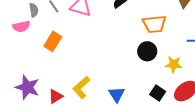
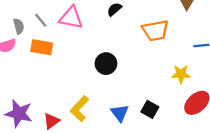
orange rectangle: (53, 41) -> (42, 47), moved, turned 72
black circle: (147, 51) -> (106, 64), moved
black square: (158, 93) -> (150, 109), moved

